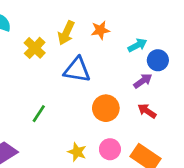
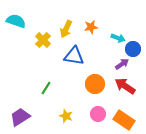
cyan arrow: (137, 45) -> (118, 38), turned 48
red arrow: (147, 111) -> (125, 86), size x1.5
yellow star: (77, 152) -> (66, 116), moved

